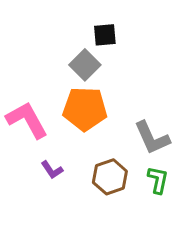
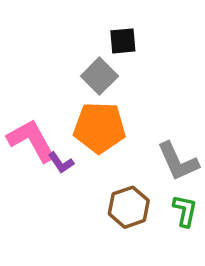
purple L-shape: (52, 170) -> (61, 163), moved

